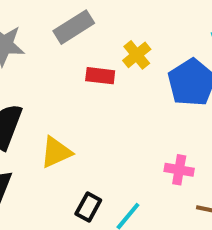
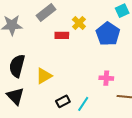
black rectangle: (88, 207) -> (63, 101), turned 40

